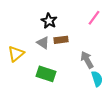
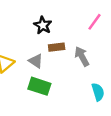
gray triangle: (43, 43) -> (36, 61), moved
gray arrow: (87, 60) -> (82, 56), moved

